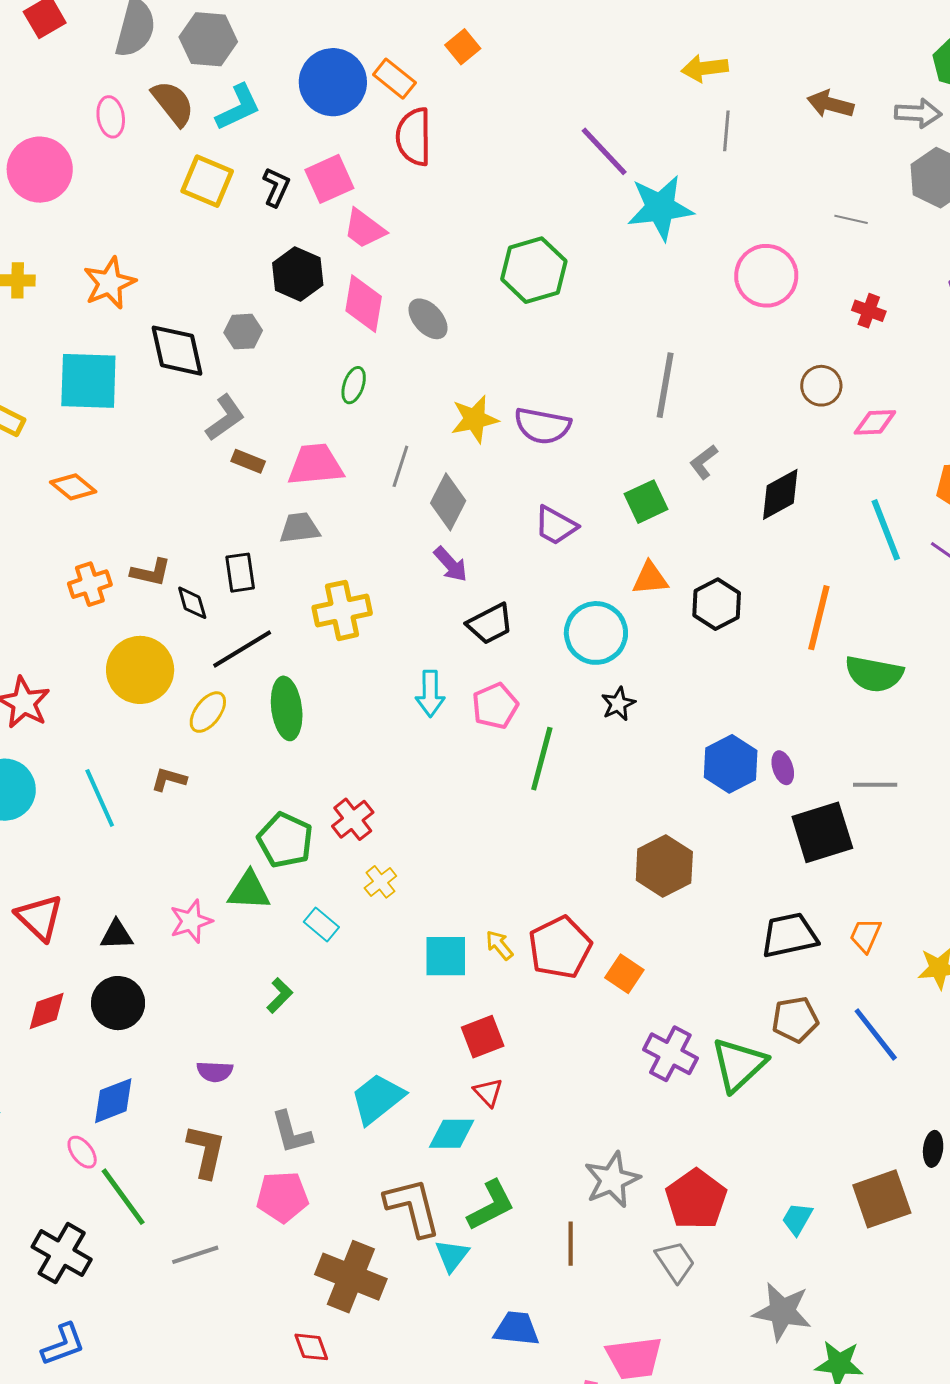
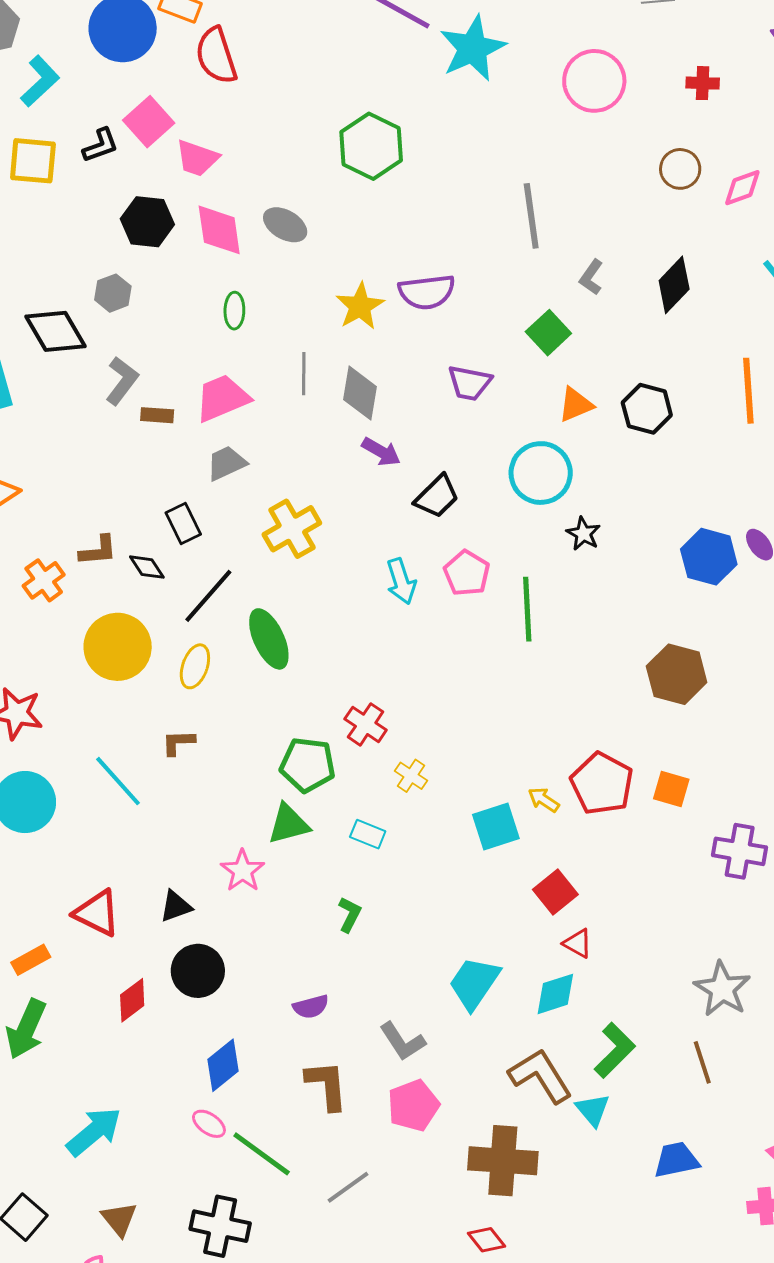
black L-shape: (276, 187) -> (100, 145), turned 63

